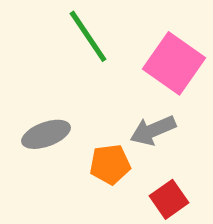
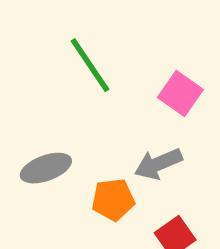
pink square: (174, 63) -> (180, 93), size x0.7

